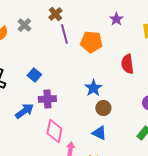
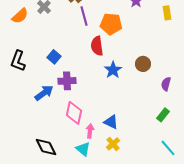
red semicircle: (127, 64) -> (97, 46), moved
brown circle: (103, 108) -> (143, 64), moved
blue triangle: (99, 133) -> (111, 122), moved

